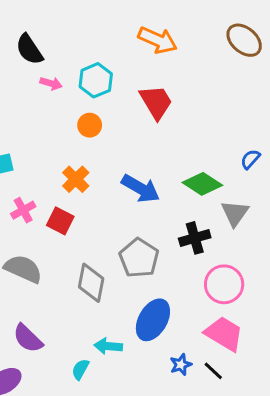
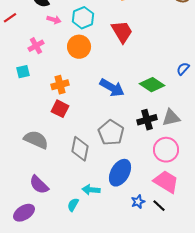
orange circle: (90, 125) -> (79, 47), size x1.5
orange cross: (76, 179) -> (60, 85), moved, turned 30
pink cross: (23, 210) -> (36, 46), moved
gray triangle: (235, 213) -> (171, 118), moved, turned 42

